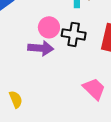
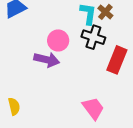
black cross: (74, 34) -> (93, 37), moved

